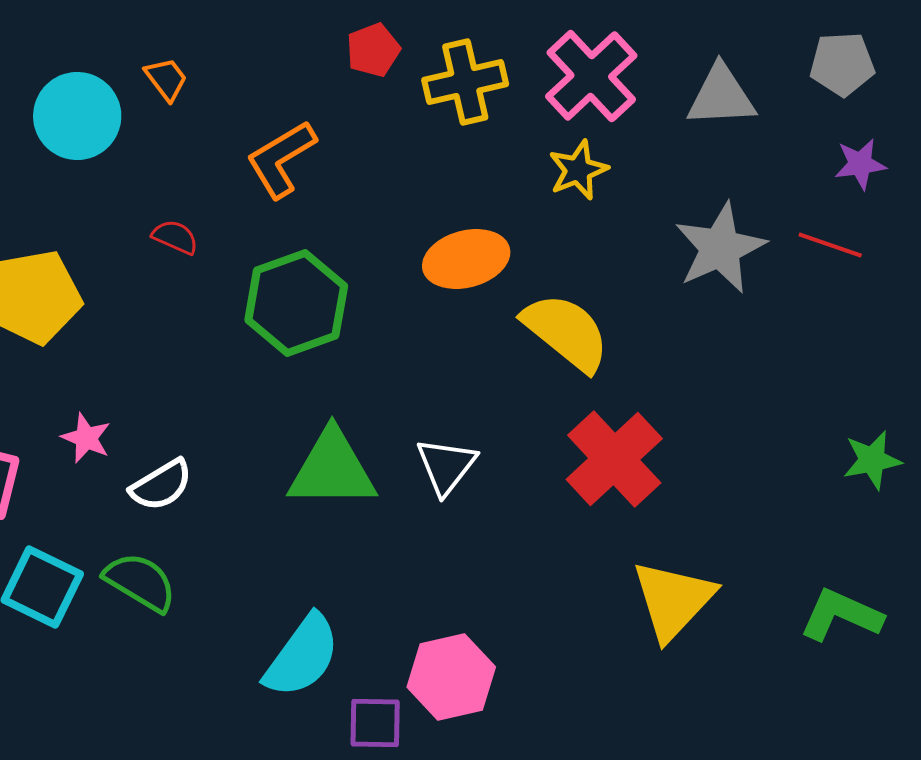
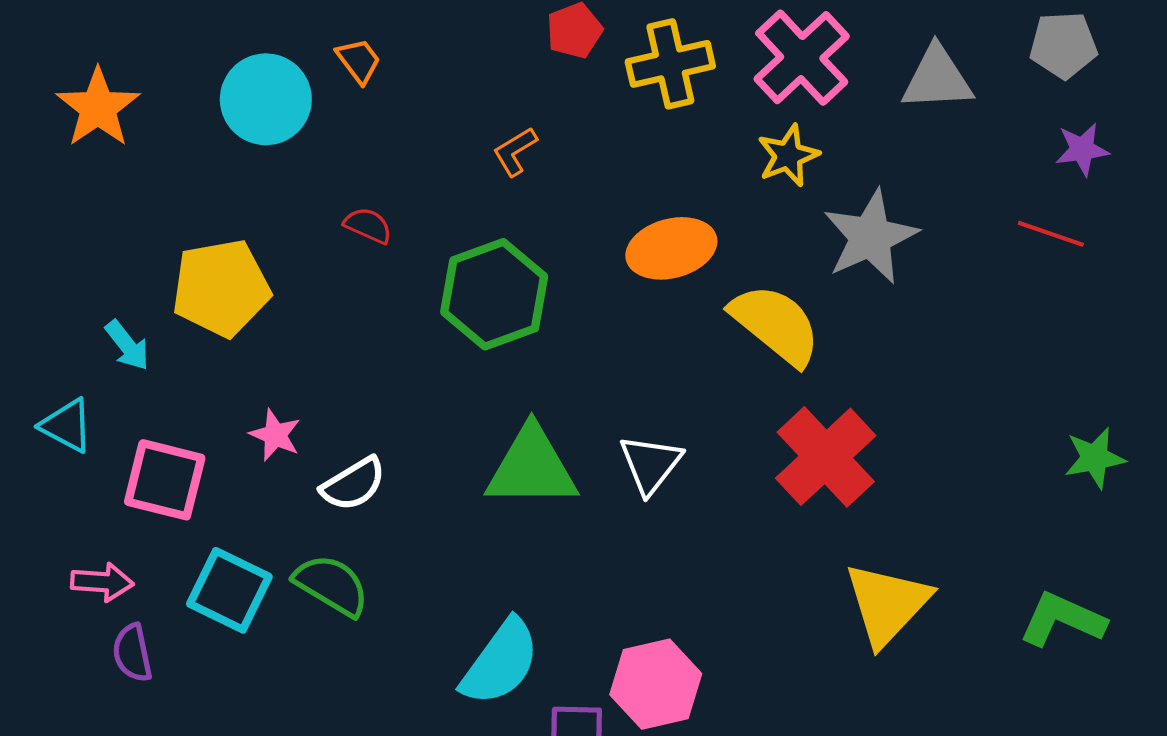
orange L-shape: (281, 159) -> (515, 151), moved, size x0.6
gray star: (720, 248) -> (870, 237), moved

